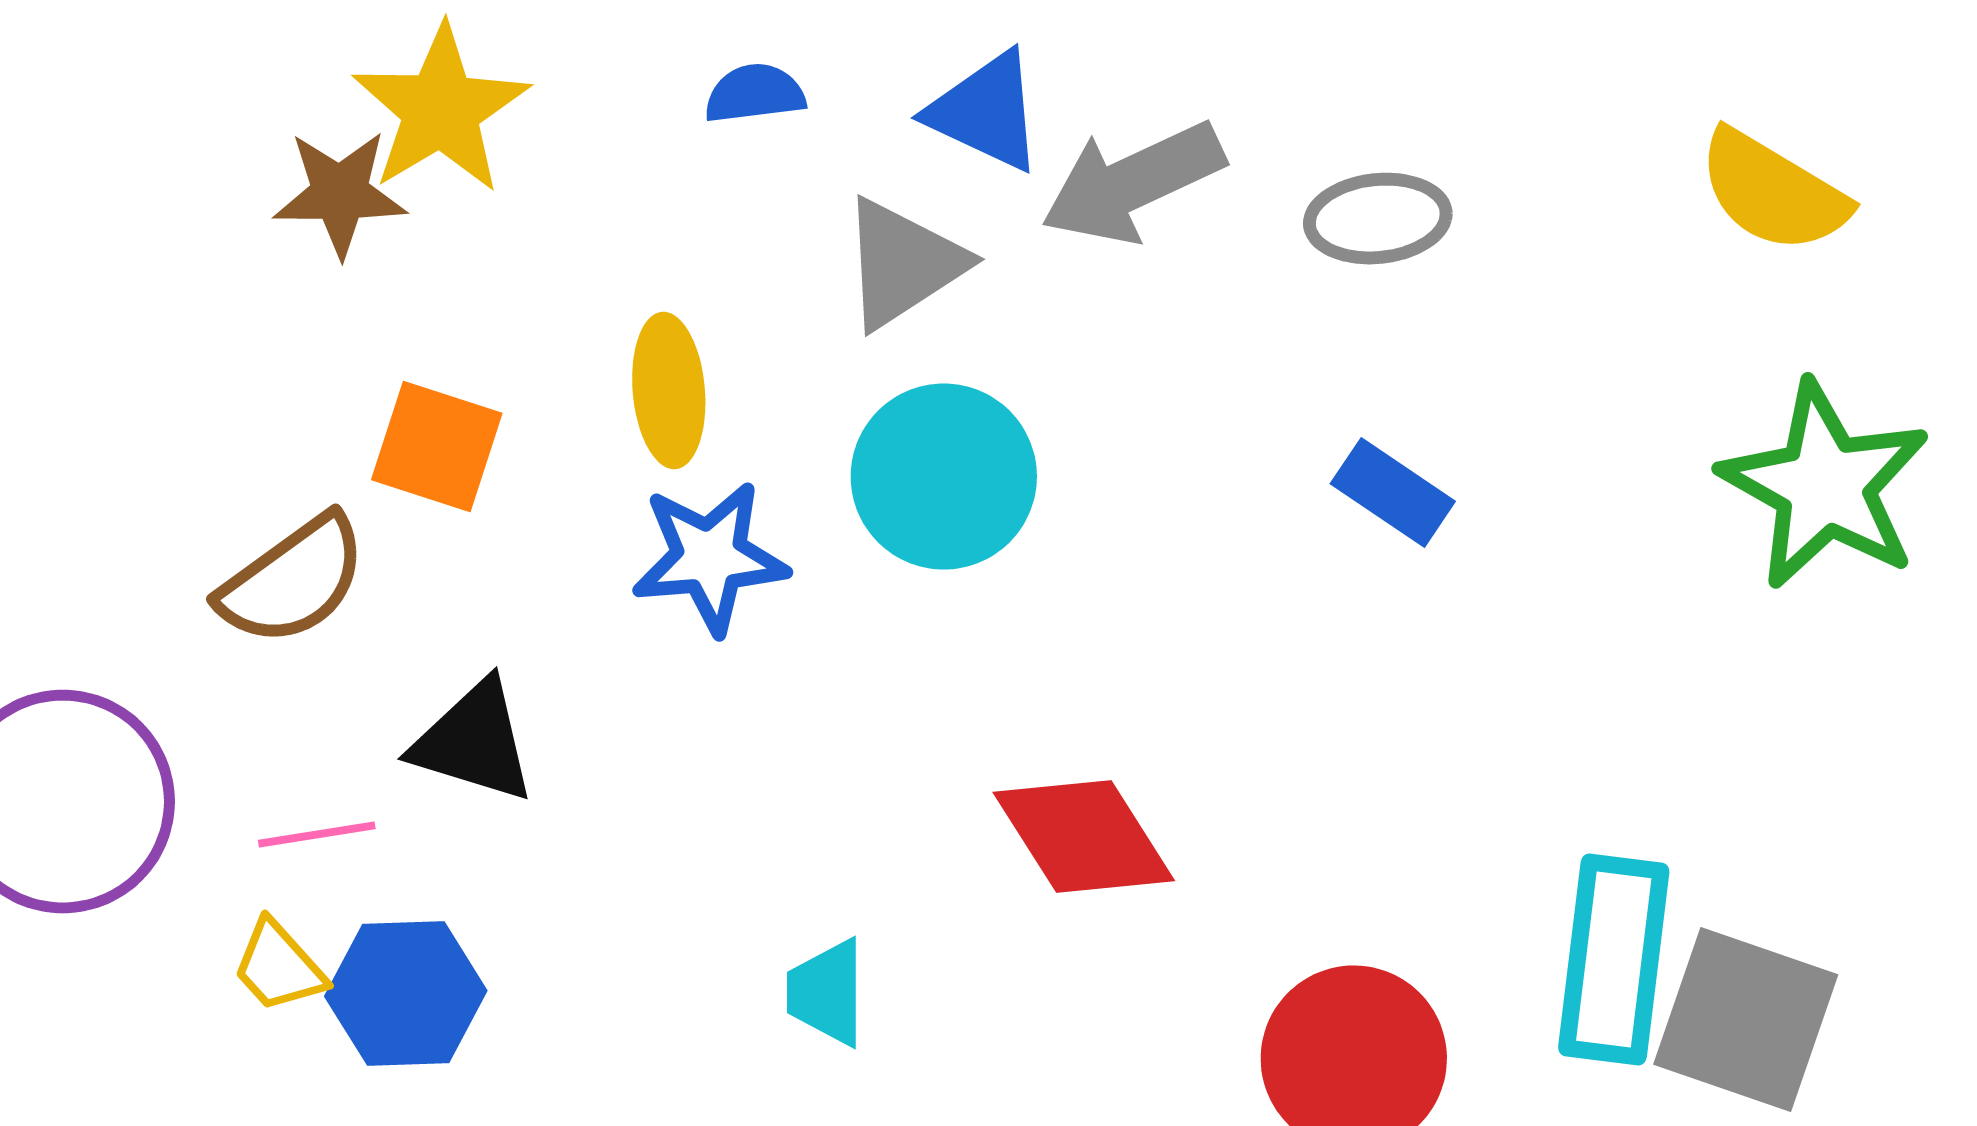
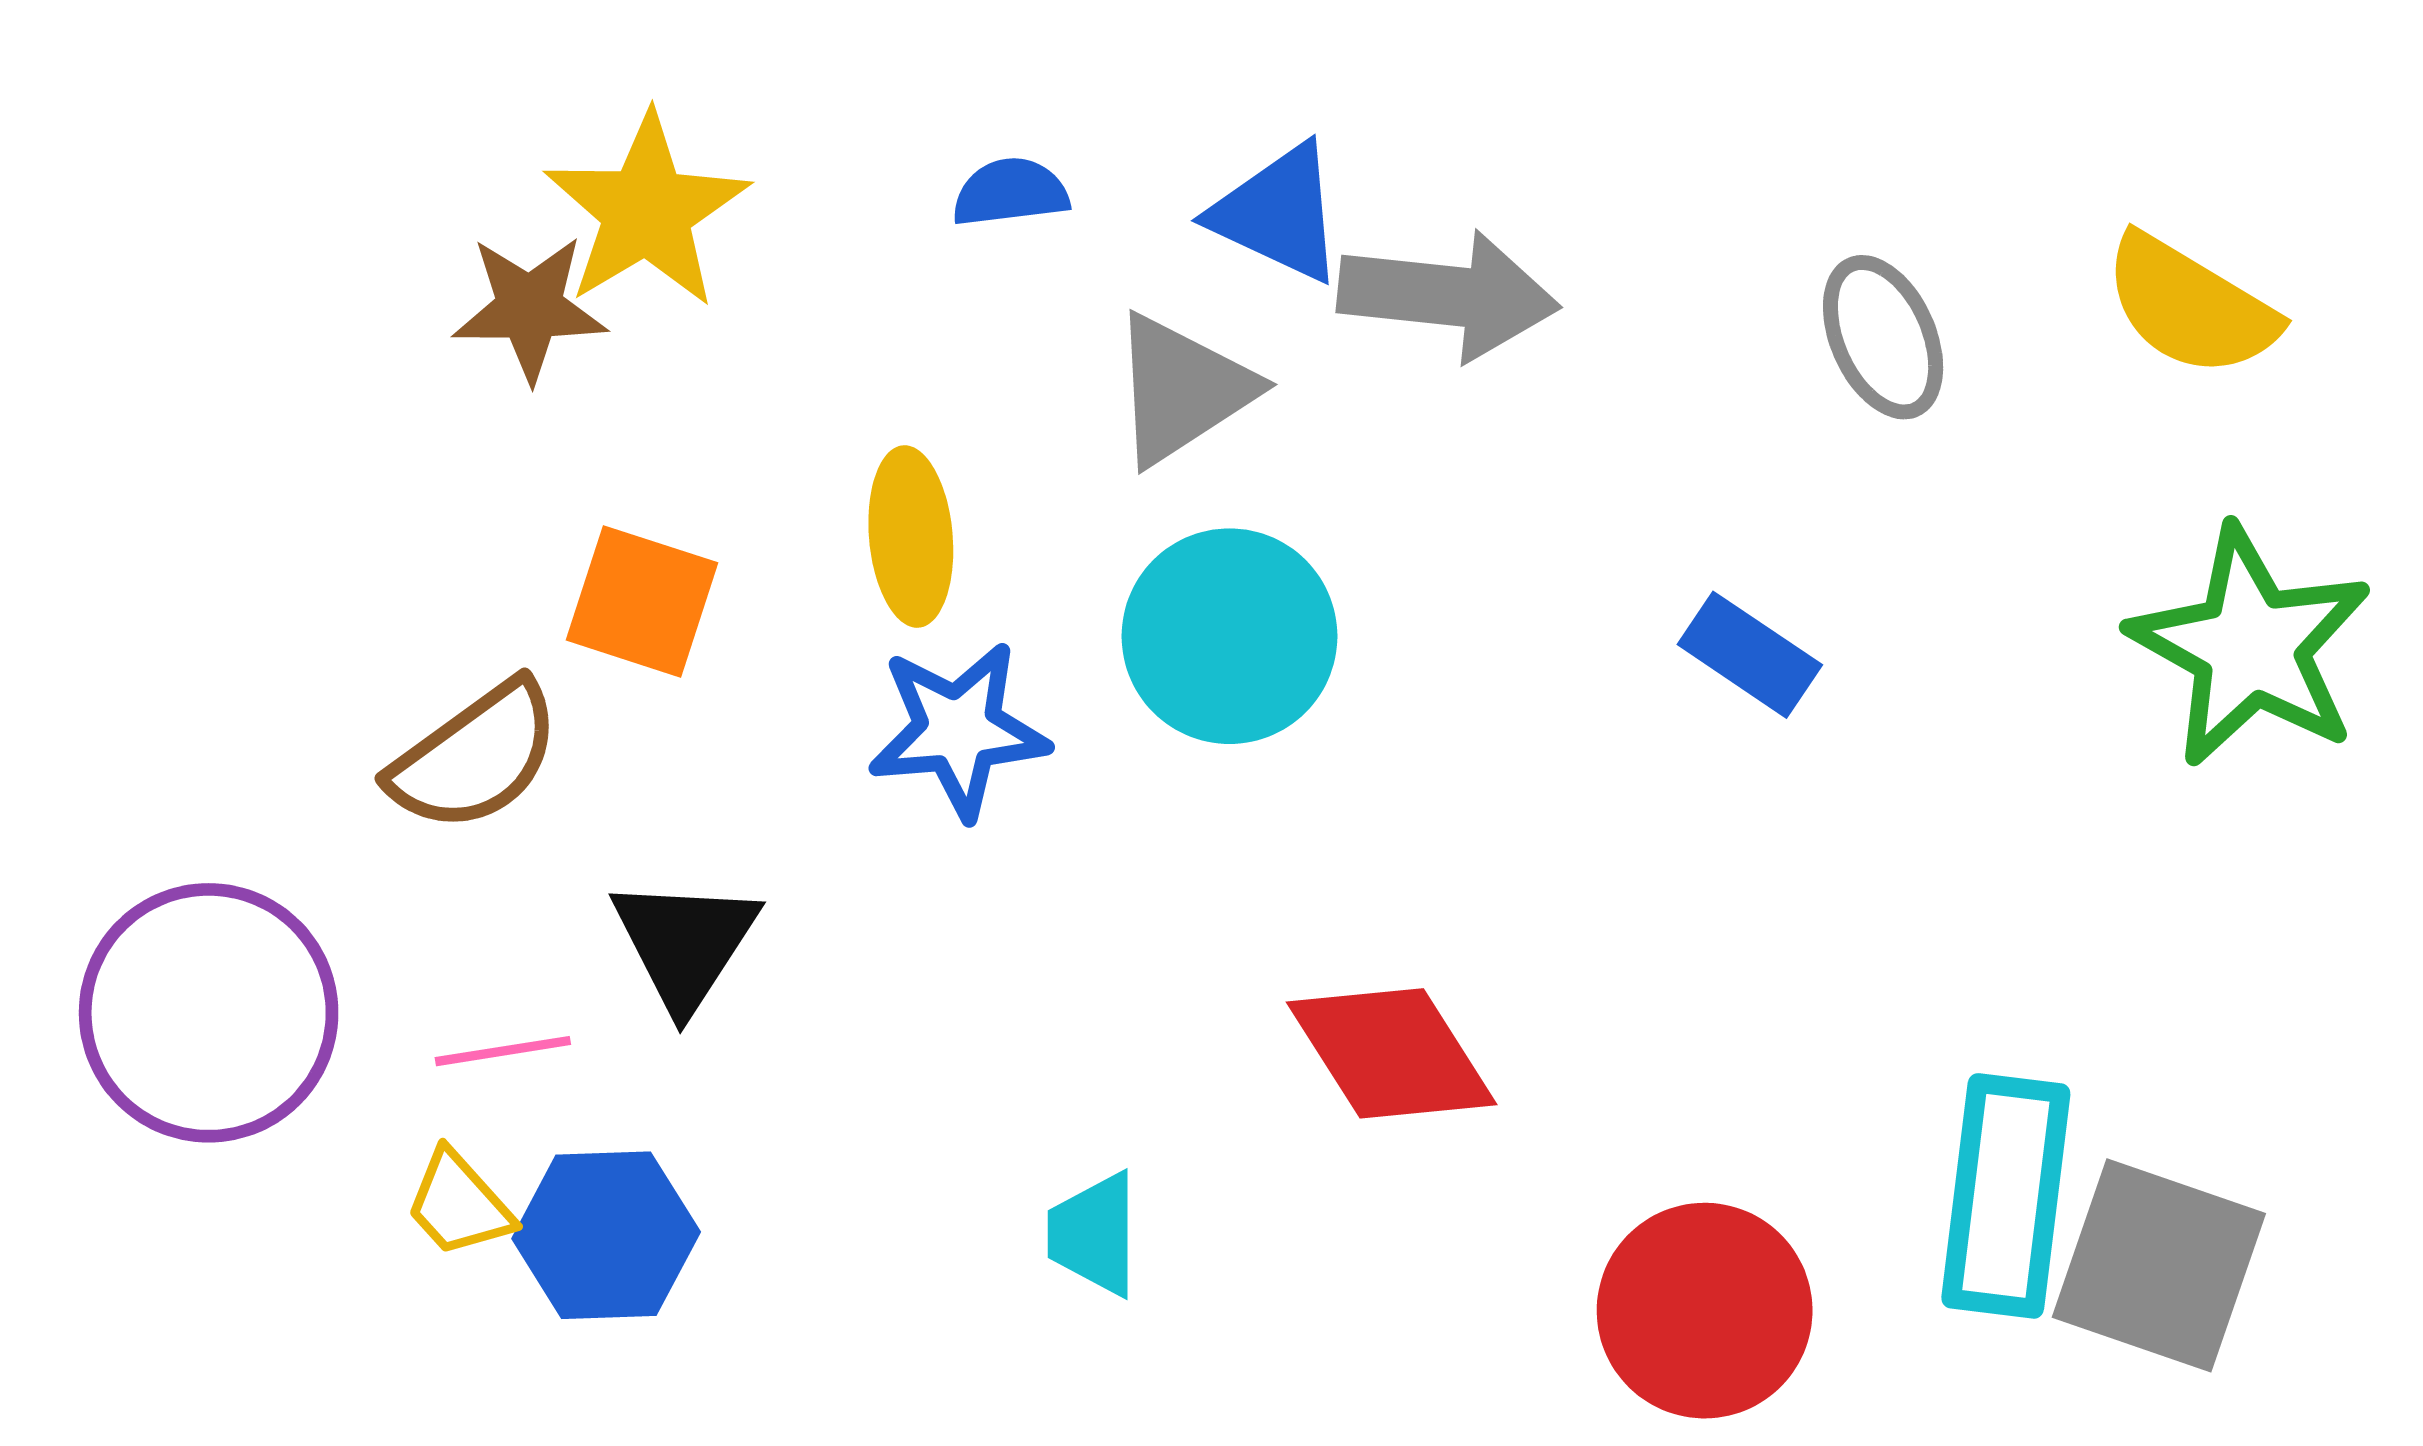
gray arrow: (1133, 183) -> (1448, 295), turned -149
gray ellipse: (1378, 219) -> (1883, 337), moved, turned 72
black triangle: (474, 742) -> (685, 943), turned 46

